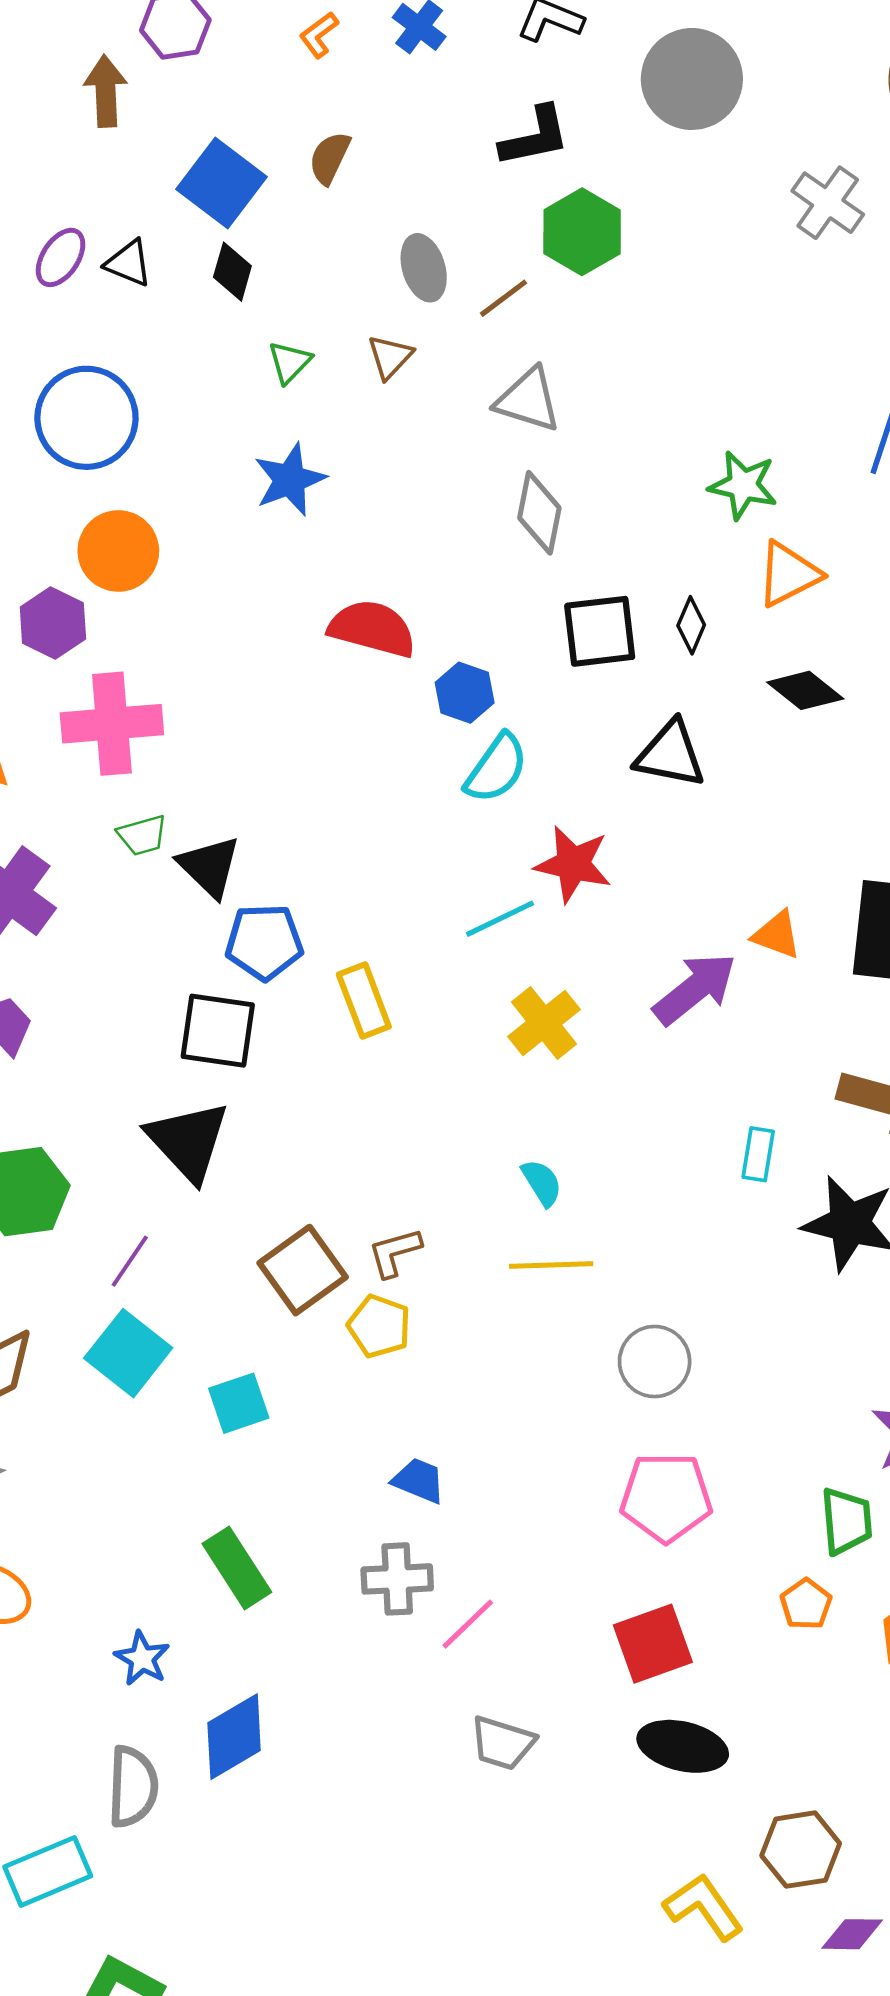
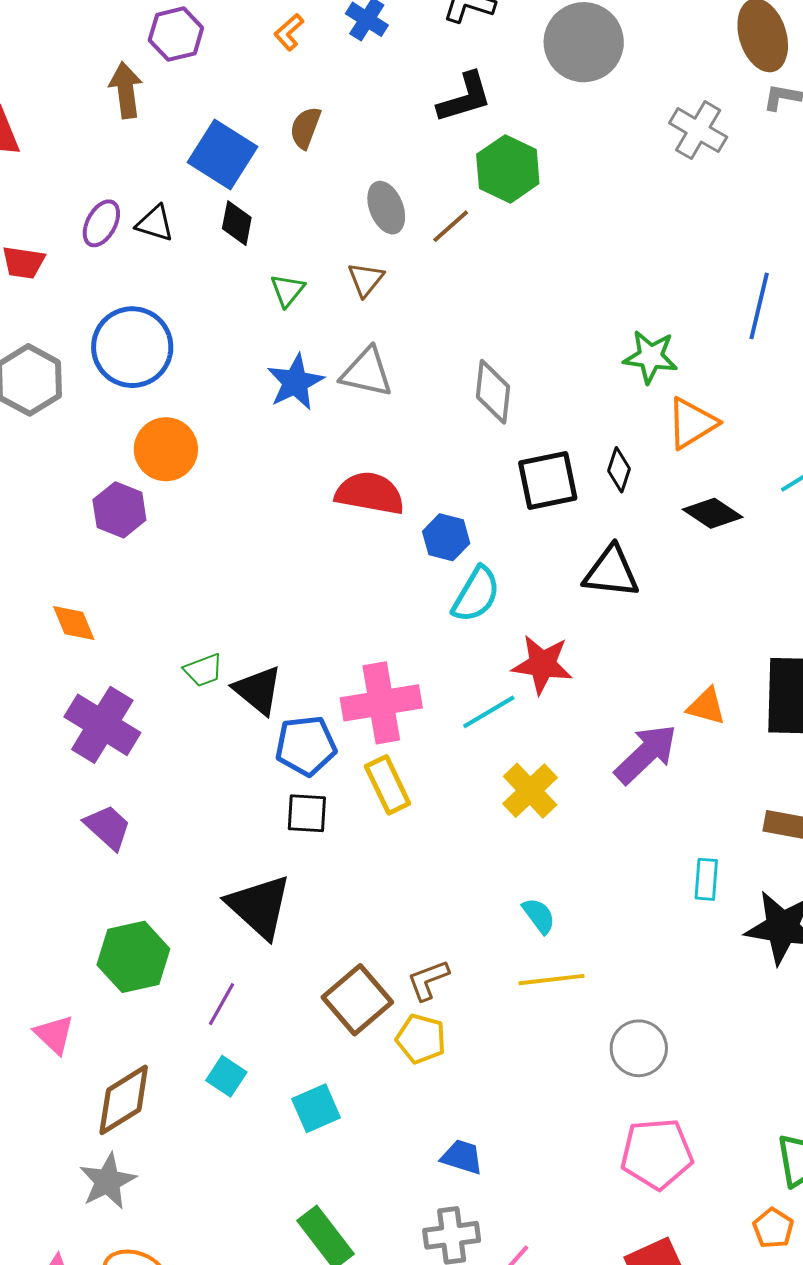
gray triangle: (528, 400) -> (367, 372), moved
pink cross: (112, 724) -> (381, 703), moved
black square: (218, 1031) -> (307, 813), moved, size x0.7
cyan square: (128, 1353) -> (226, 1076), size x0.6

